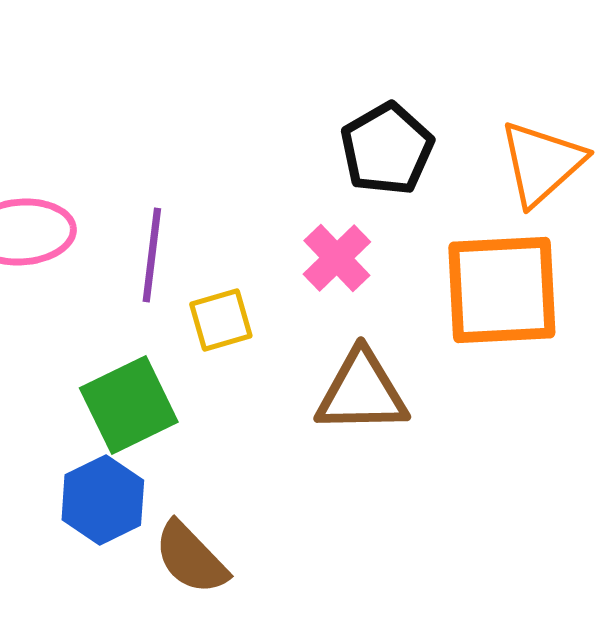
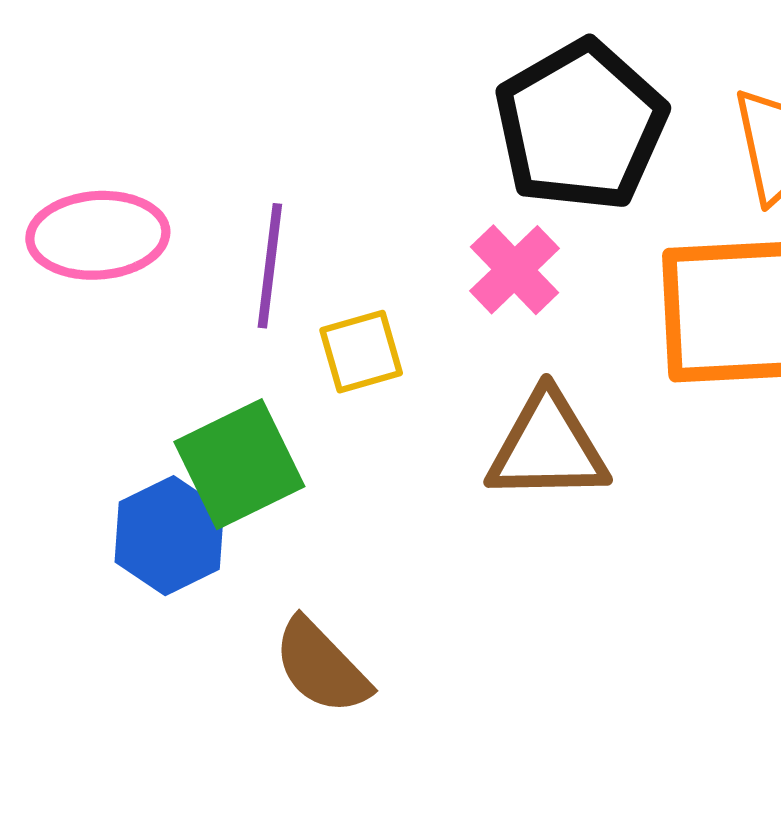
black pentagon: (387, 149) -> (581, 126), size x1.4
blue hexagon: (103, 500) -> (169, 536), moved

